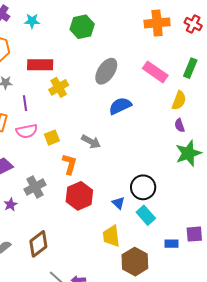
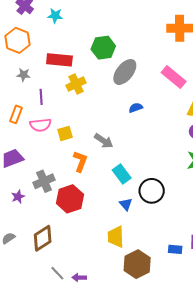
green hexagon: (82, 27) -> (103, 48), moved
blue semicircle: (120, 106) -> (136, 108), size x0.6
red hexagon: (79, 196) -> (70, 199), moved
cyan rectangle: (146, 215) -> (122, 174), moved

